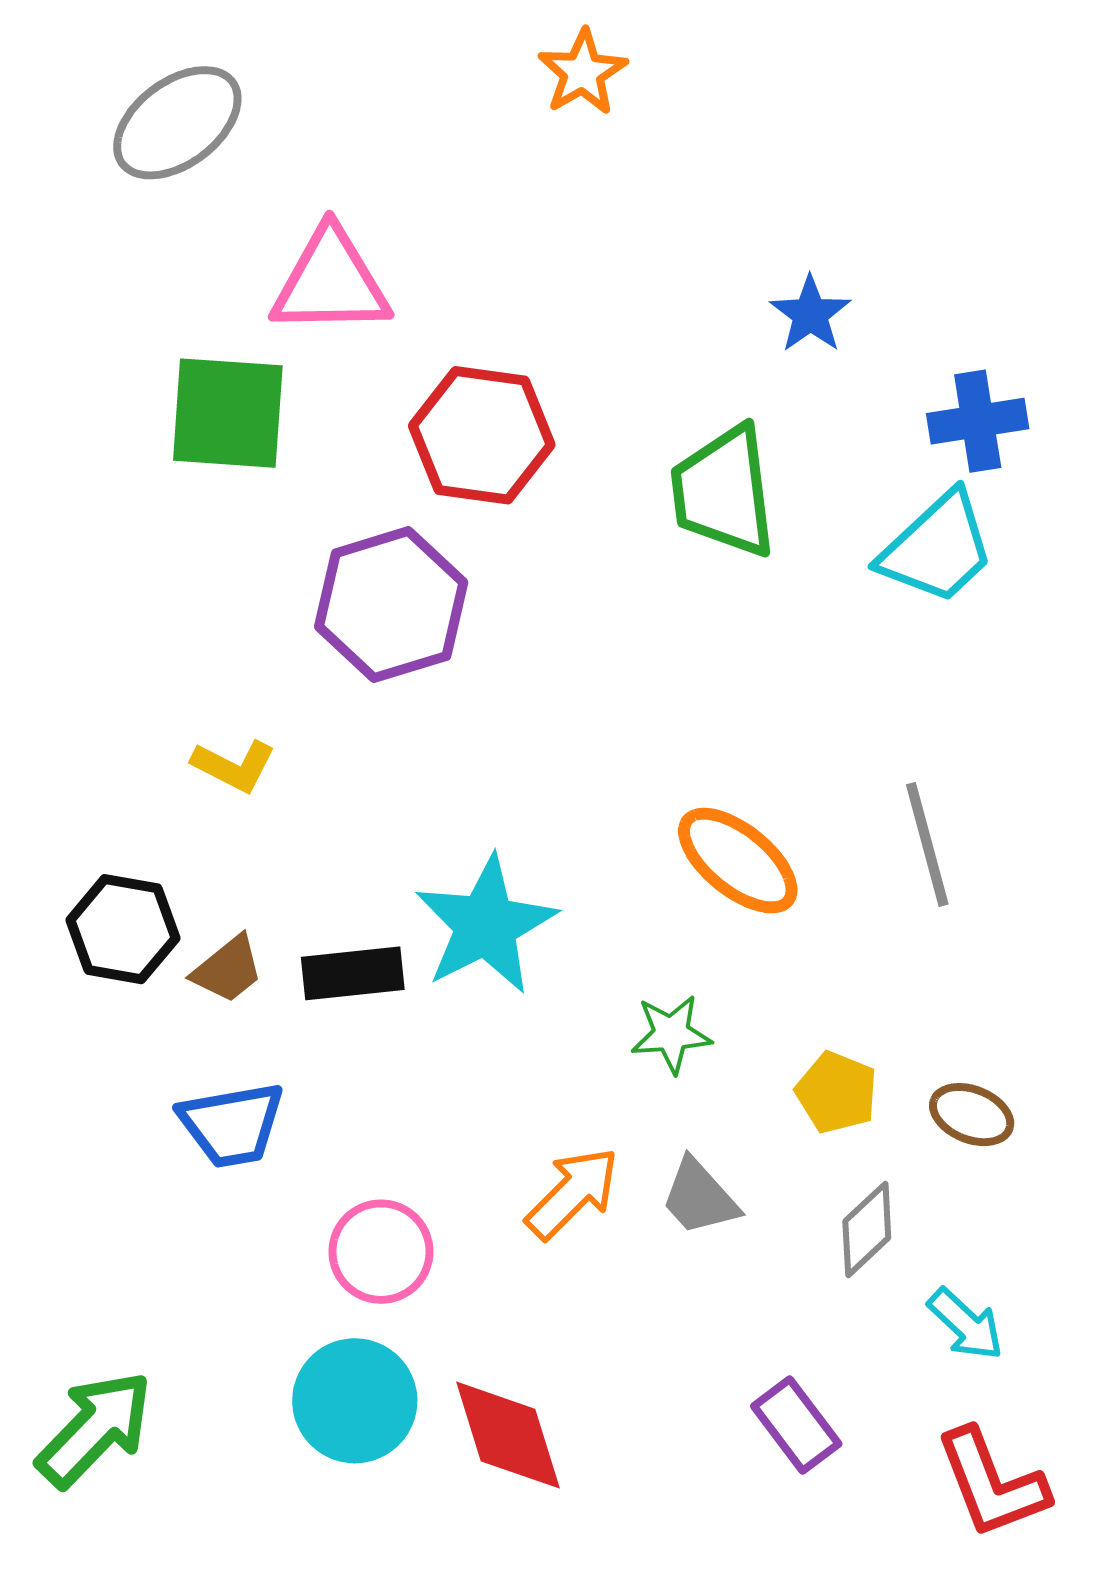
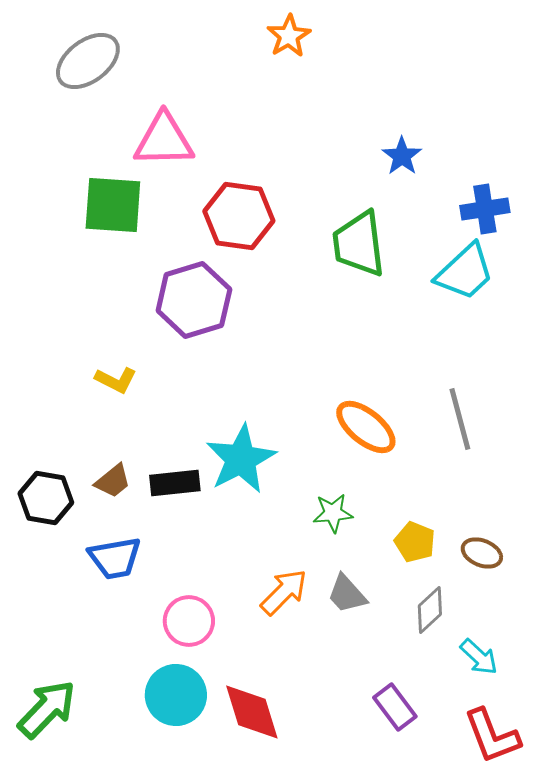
black hexagon: (123, 929) -> (46, 498), moved

